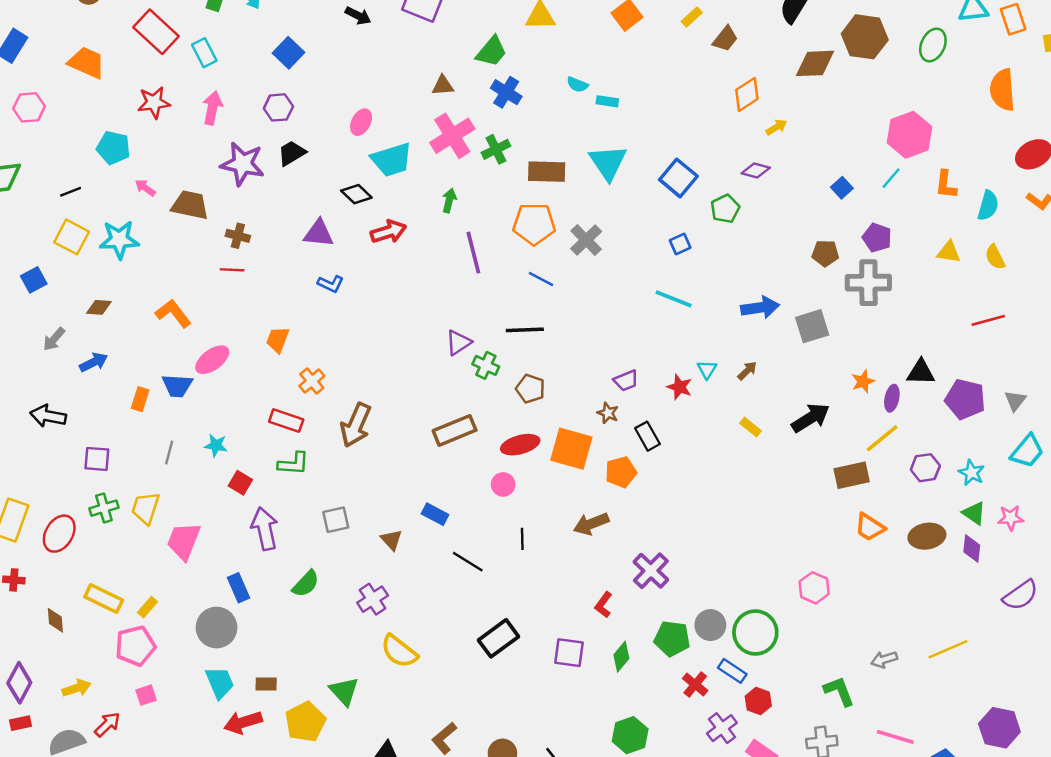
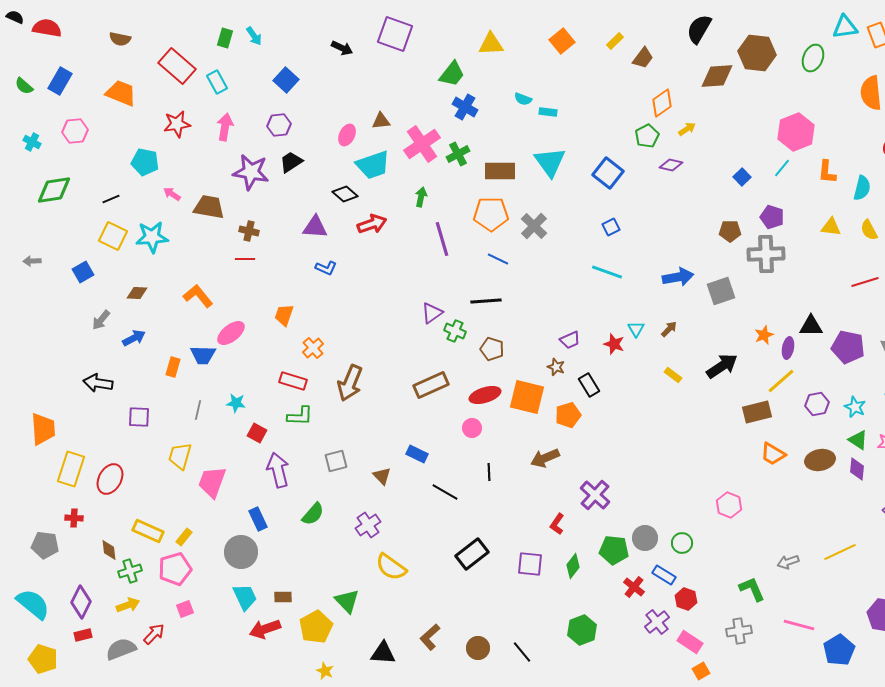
brown triangle: (443, 85) -> (381, 121), moved
green pentagon: (725, 209) -> (647, 136), moved
green cross: (104, 508) -> (130, 571), moved
green circle: (755, 632) -> (682, 543), size x0.6

